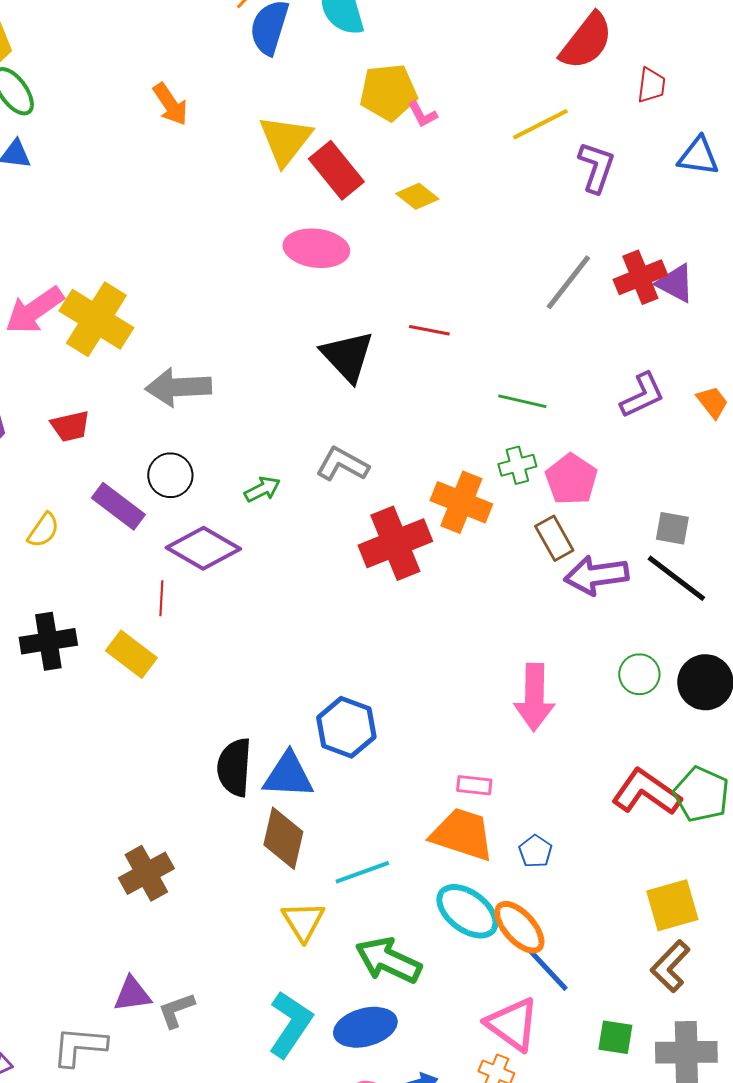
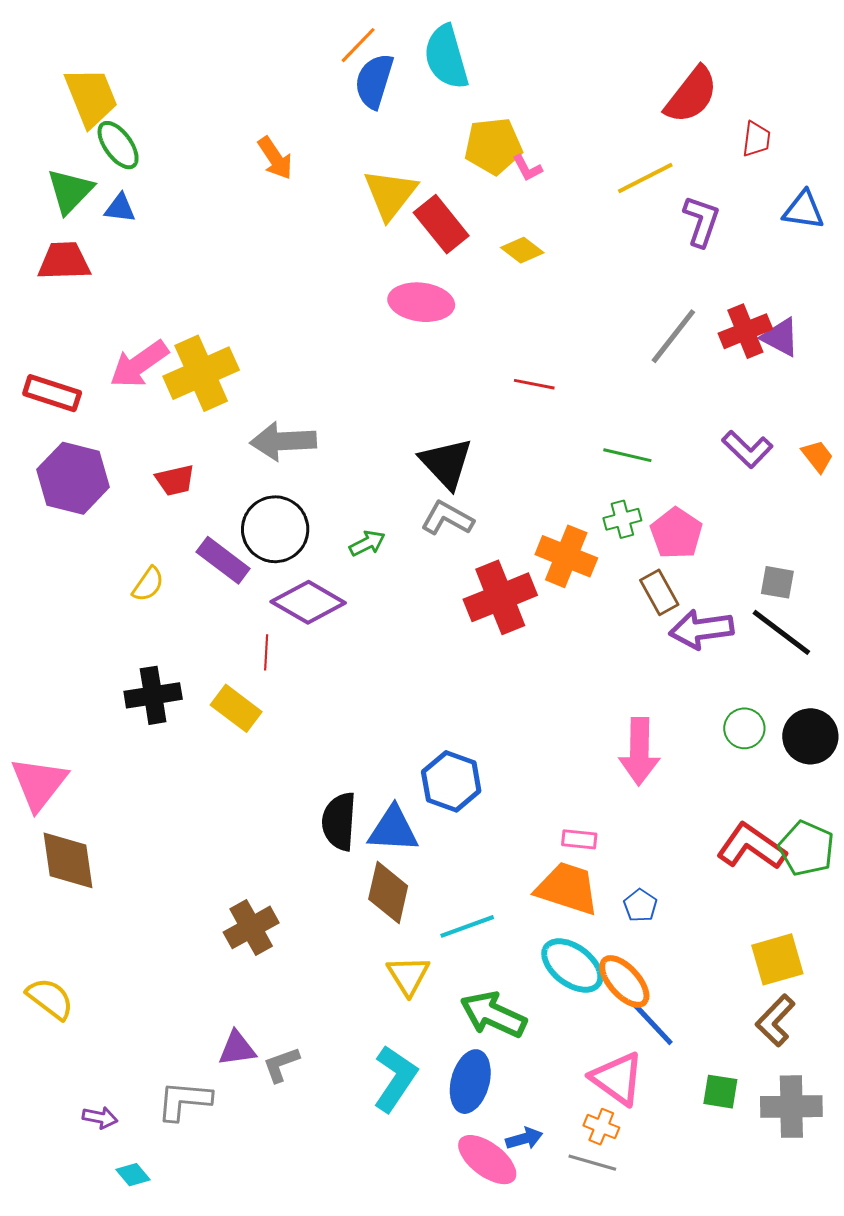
yellow cross: (96, 319) -> (201, 373), turned 34
black triangle: (347, 356) -> (446, 463), moved
purple L-shape: (642, 395) -> (747, 449), turned 69
black circle: (170, 475) -> (275, 529), size x1.5
blue ellipse: (365, 1027) -> (470, 1082), turned -60

